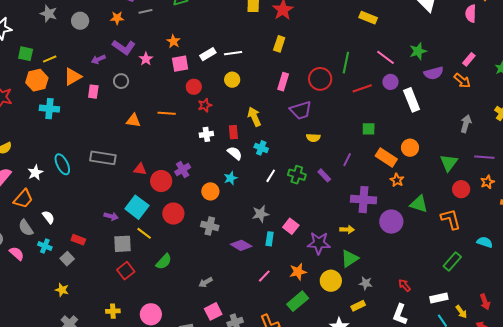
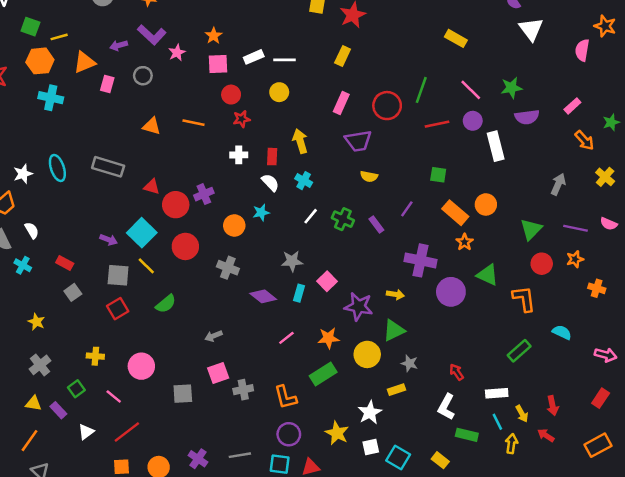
orange arrow: (462, 81) -> (584, 140), moved
gray square: (67, 259) -> (73, 292), moved

